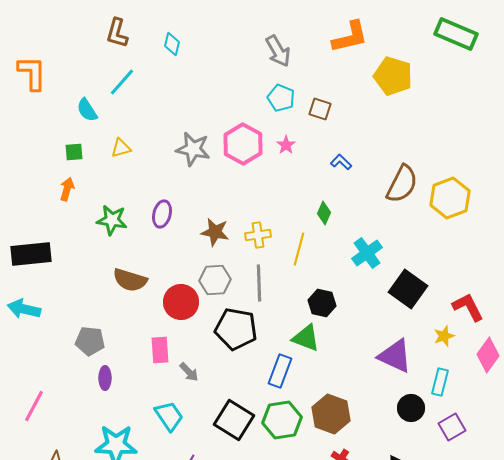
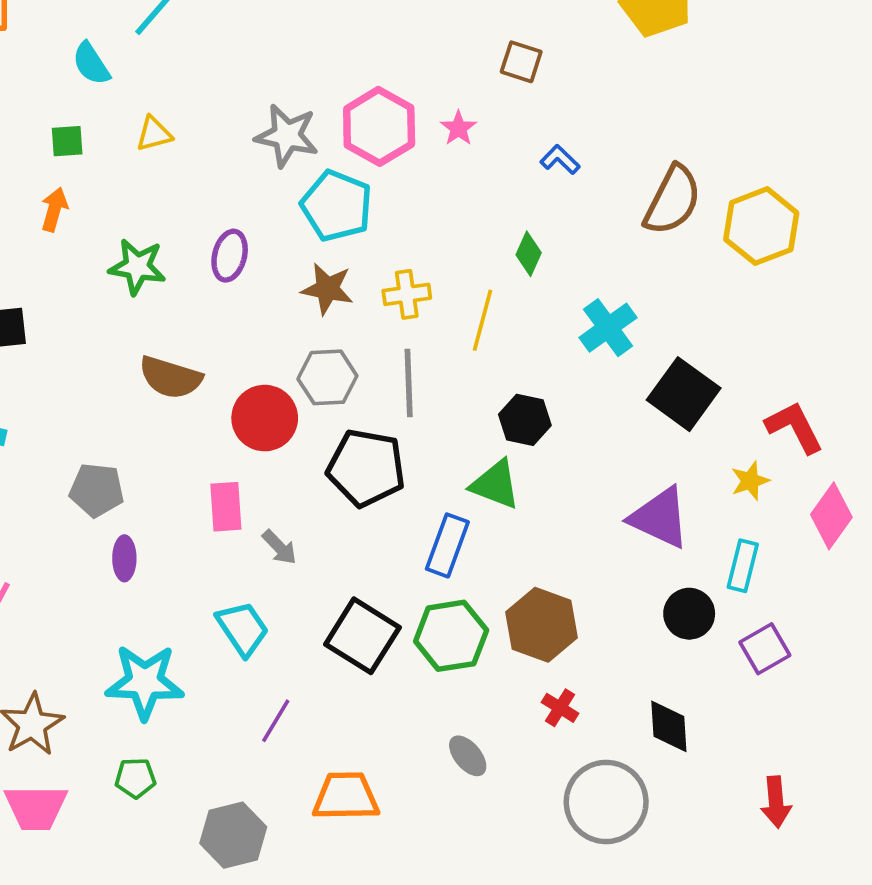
cyan pentagon: (281, 98) -> (337, 206), moved, size x1.4

